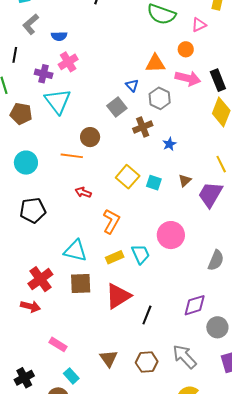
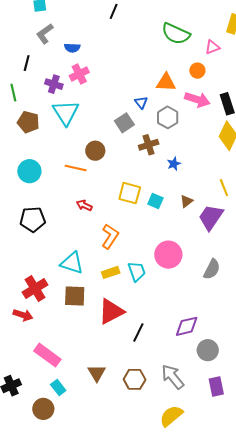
yellow square: (128, 177) -> (130, 193), turned -30
gray semicircle: (216, 260) -> (212, 269), moved
pink rectangle: (58, 344) -> (47, 355), size x1.5

